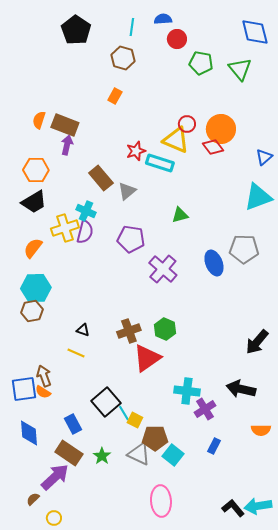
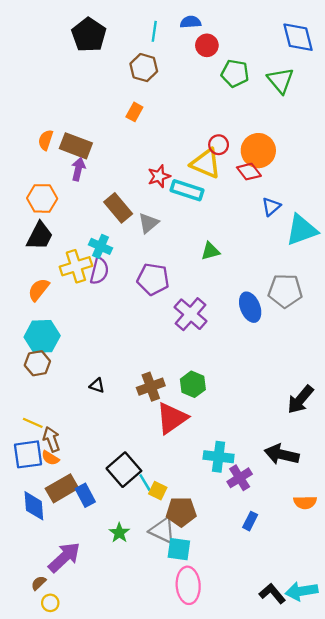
blue triangle: (264, 157) -> (271, 207), moved
black trapezoid: (34, 202) -> (40, 236), turned -32
yellow line: (76, 353) -> (33, 423), moved
brown rectangle: (69, 453) -> (62, 488), moved, turned -64
cyan square: (173, 455) -> (179, 549), moved, turned -30
yellow circle: (54, 518) -> (50, 603), moved

